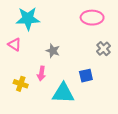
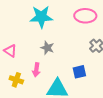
cyan star: (28, 19) -> (41, 17), moved
pink triangle: (14, 44) -> (10, 51), moved

